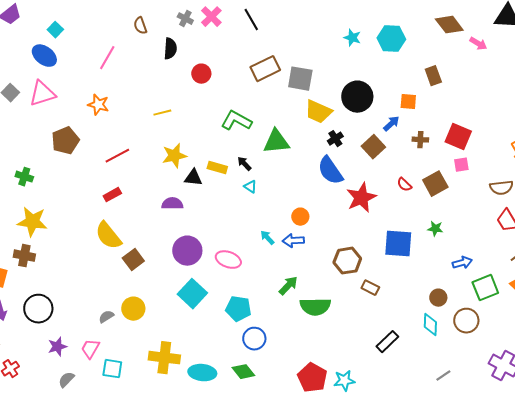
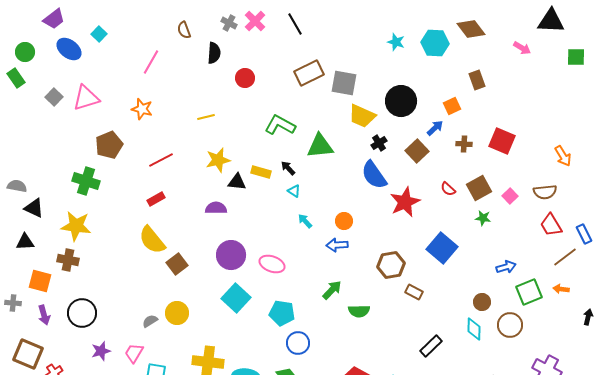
brown diamond: (449, 25) -> (471, 29), moved
blue ellipse: (44, 56) -> (69, 49), moved
orange square: (408, 102) -> (452, 106), turned -30
pink square: (461, 165) -> (510, 196), moved, turned -35
green cross: (24, 177) -> (86, 181), moved, size x1.5
green star: (435, 229) -> (483, 218), moved
cyan arrow: (267, 238) -> (305, 221), moved
blue square: (398, 244) -> (442, 248), turned 36
green semicircle: (315, 307) -> (359, 311), size x0.7

